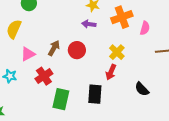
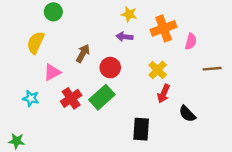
brown arrow: (54, 48) -> (83, 53), moved
red arrow: (111, 72) -> (164, 94), moved
black rectangle: (95, 94) -> (141, 129), moved
green rectangle: (61, 99) -> (102, 97), moved, turned 35

